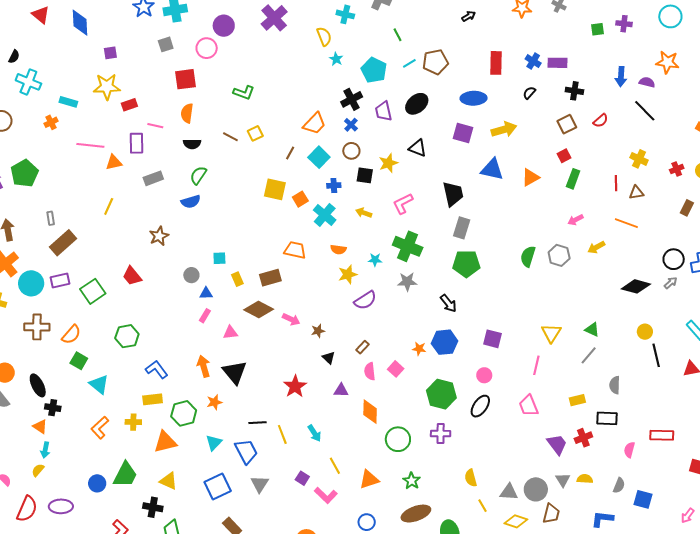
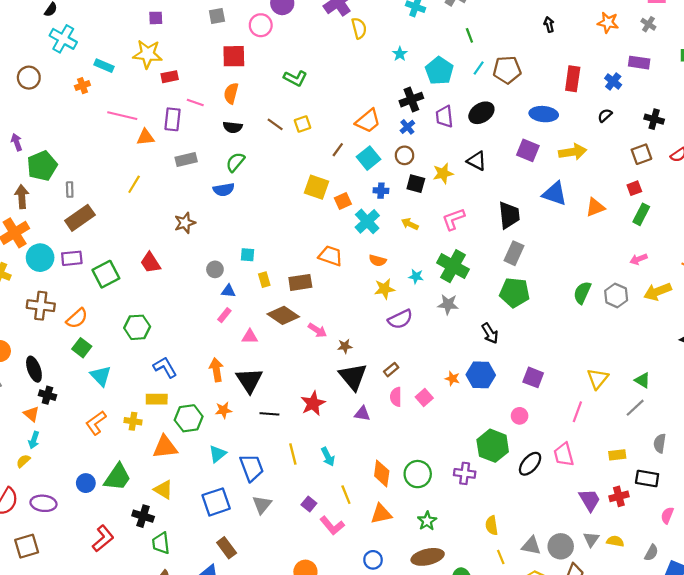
black arrow: (469, 16) -> (549, 24), turned -80
yellow semicircle: (324, 36) -> (359, 28), moved
cyan line: (409, 63) -> (479, 68), turned -32
purple rectangle: (558, 63) -> (639, 63), moved
green pentagon: (25, 173) -> (42, 166), moved
yellow arrow: (596, 247) -> (658, 292), size x1.4
black triangle: (329, 358) -> (353, 377), size x2.0
green hexagon: (441, 394) -> (493, 446), moved
black ellipse: (480, 406) -> (530, 464), moved
orange diamond: (370, 412) -> (382, 473), moved
black line: (258, 423) -> (269, 414), moved

